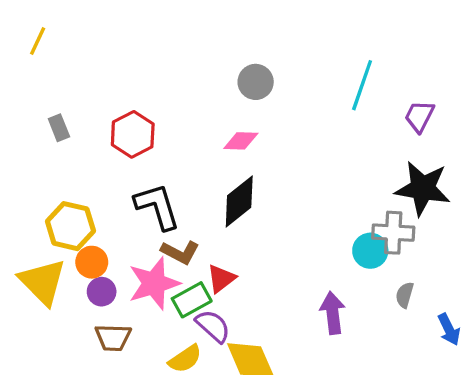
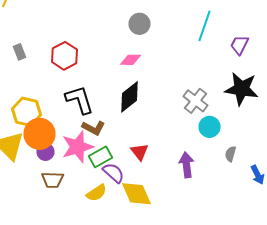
gray cross: (393, 233) -> (196, 101), moved, turned 35
orange circle: (92, 262) -> (40, 134), size x1.6
red triangle: (221, 279) -> (140, 152), moved, turned -30

